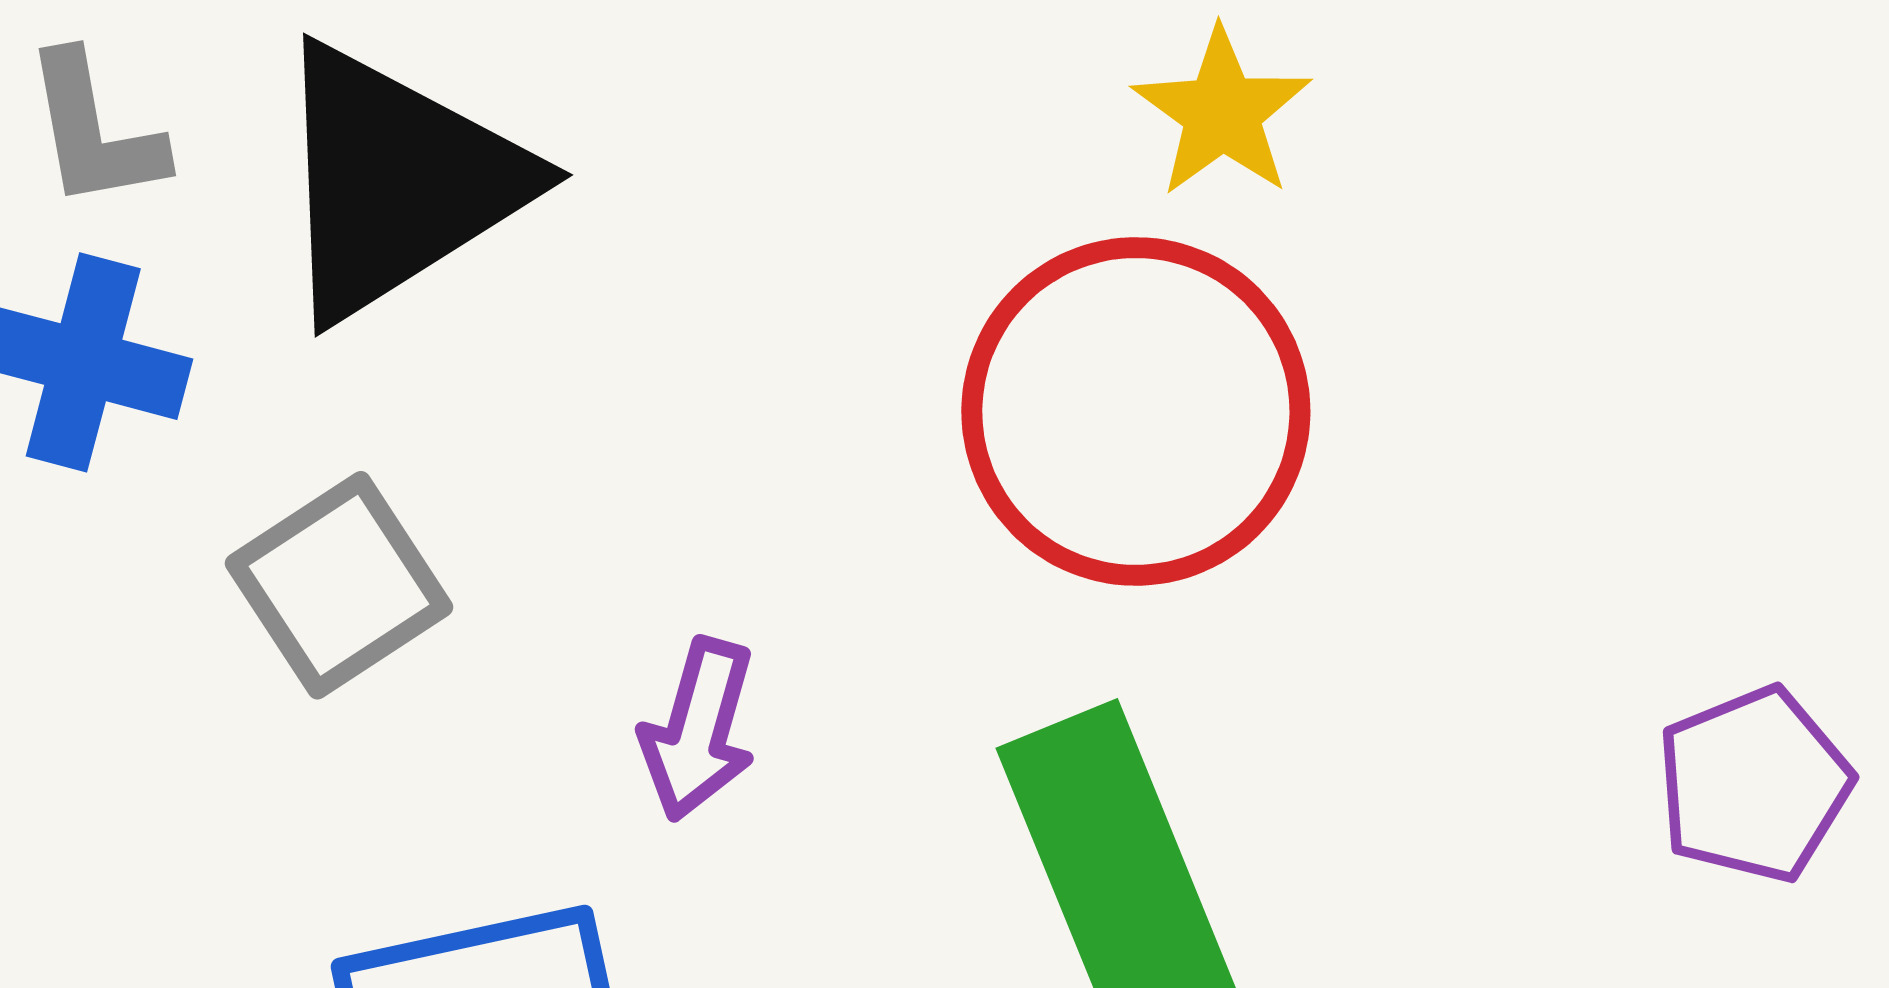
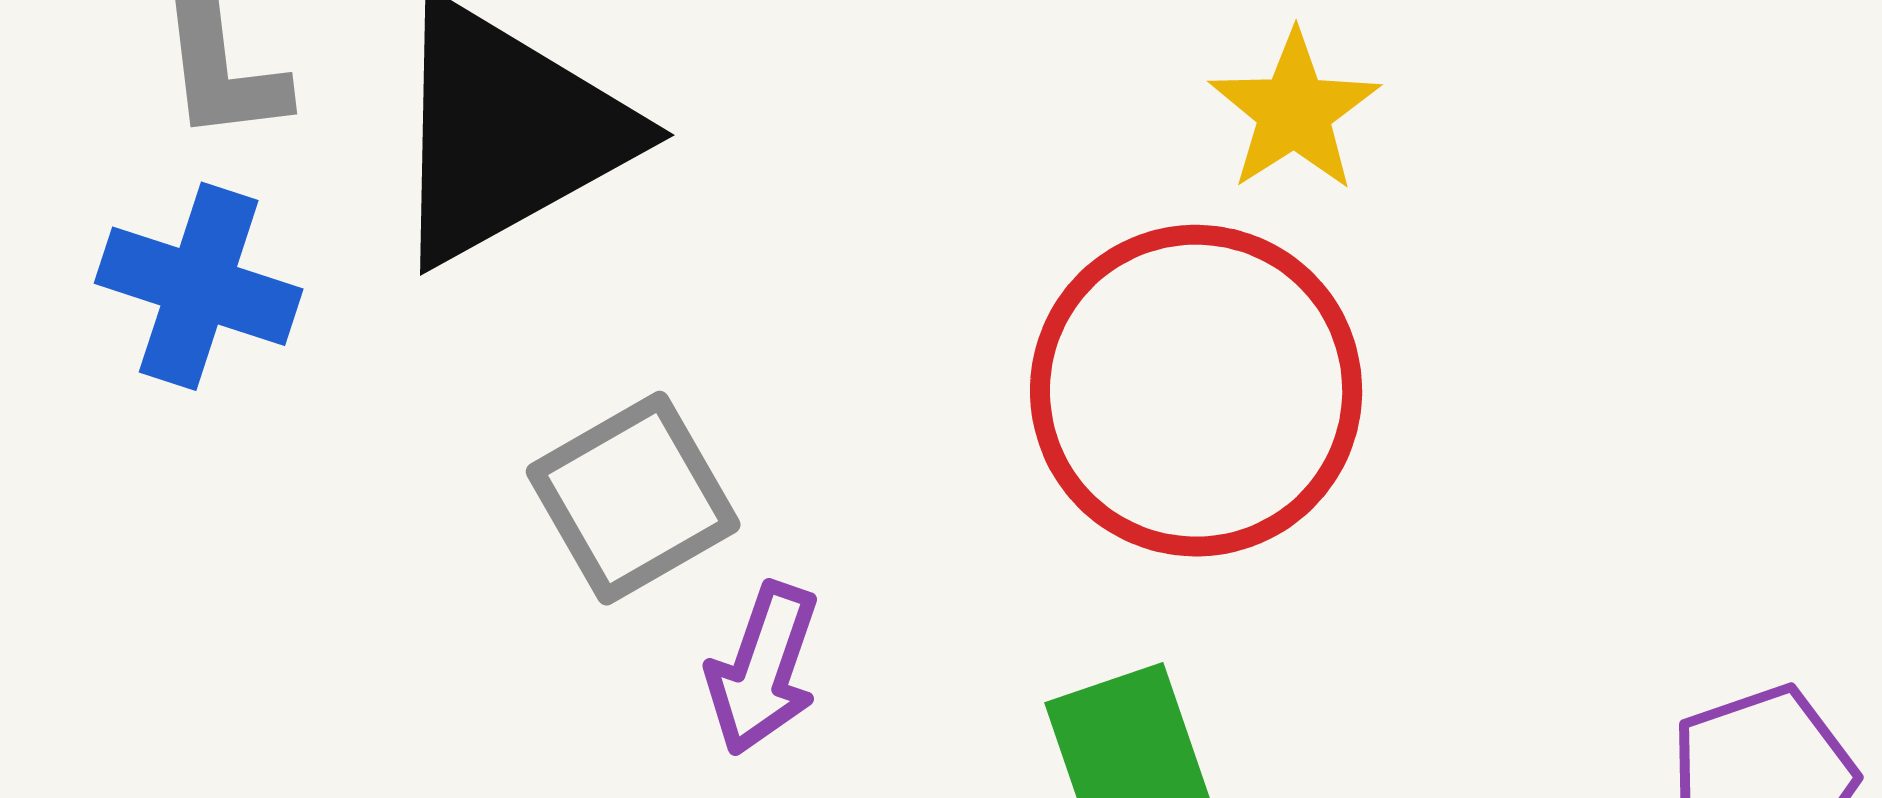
gray square: (339, 585) -> (633, 498), moved

